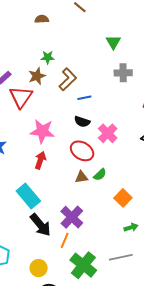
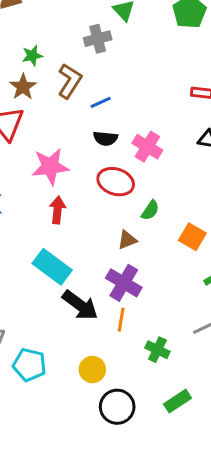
gray cross: (123, 73) -> (98, 39), moved
brown triangle: (81, 177) -> (127, 240), moved
green cross: (83, 265) -> (157, 350), size x0.6

